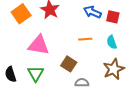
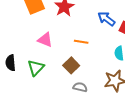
orange line: (85, 39) -> (81, 42), moved
pink triangle: (39, 45) -> (45, 40), size x0.7

